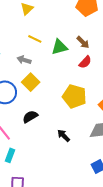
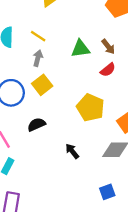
yellow line: (35, 39) -> (38, 36), moved
gray arrow: (24, 60) -> (38, 58), turned 80

